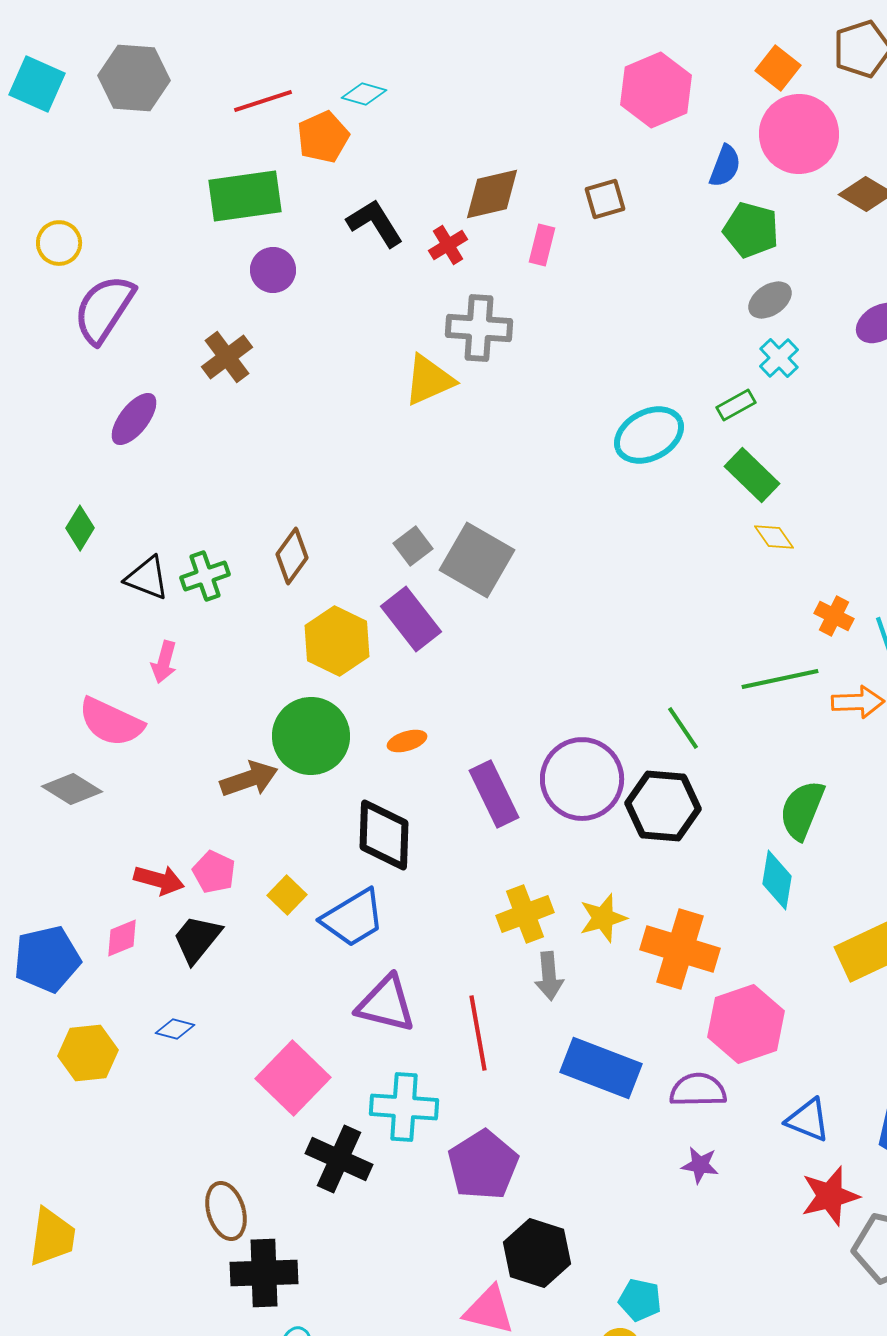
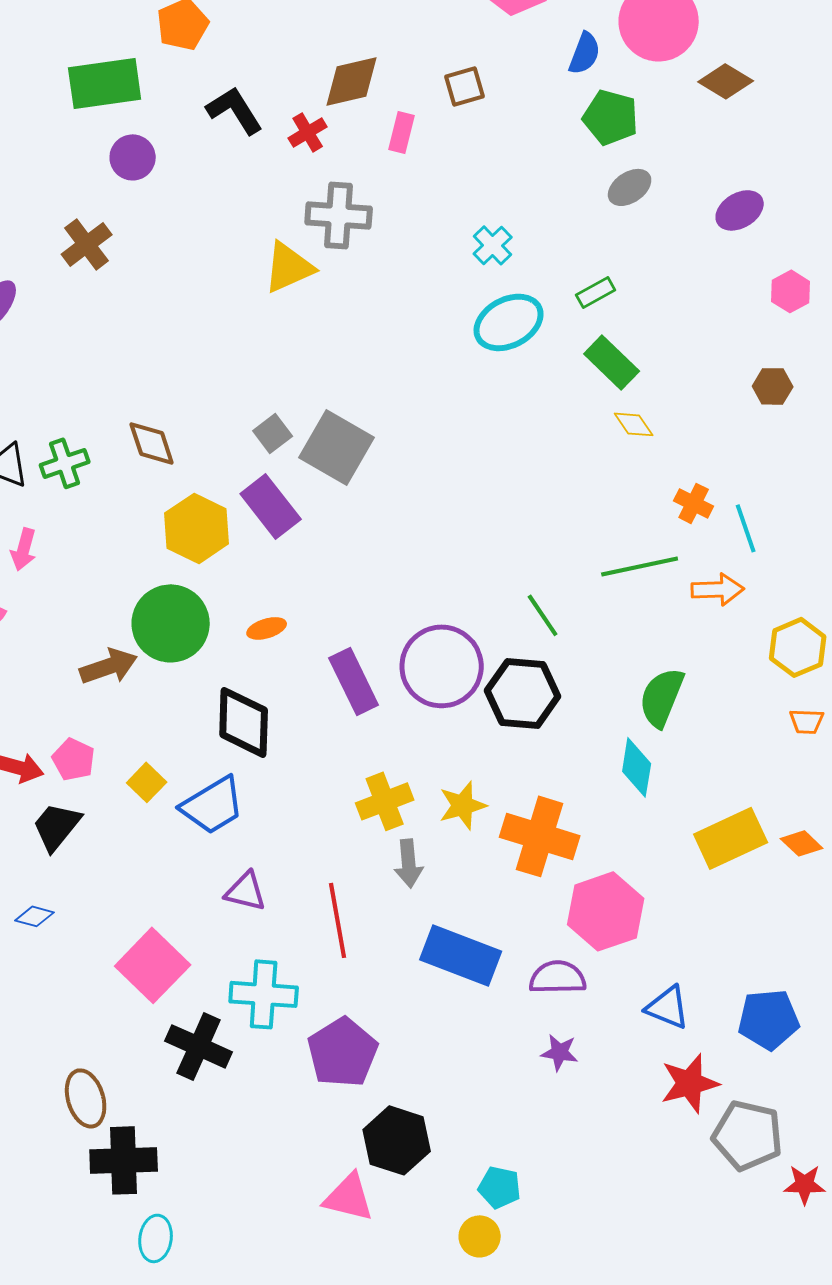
cyan cross: (779, 358) -> (493, 245), moved
brown diamond: (292, 556) -> (152, 443), turned -54
purple triangle: (386, 1004) -> (246, 891), size x0.7

